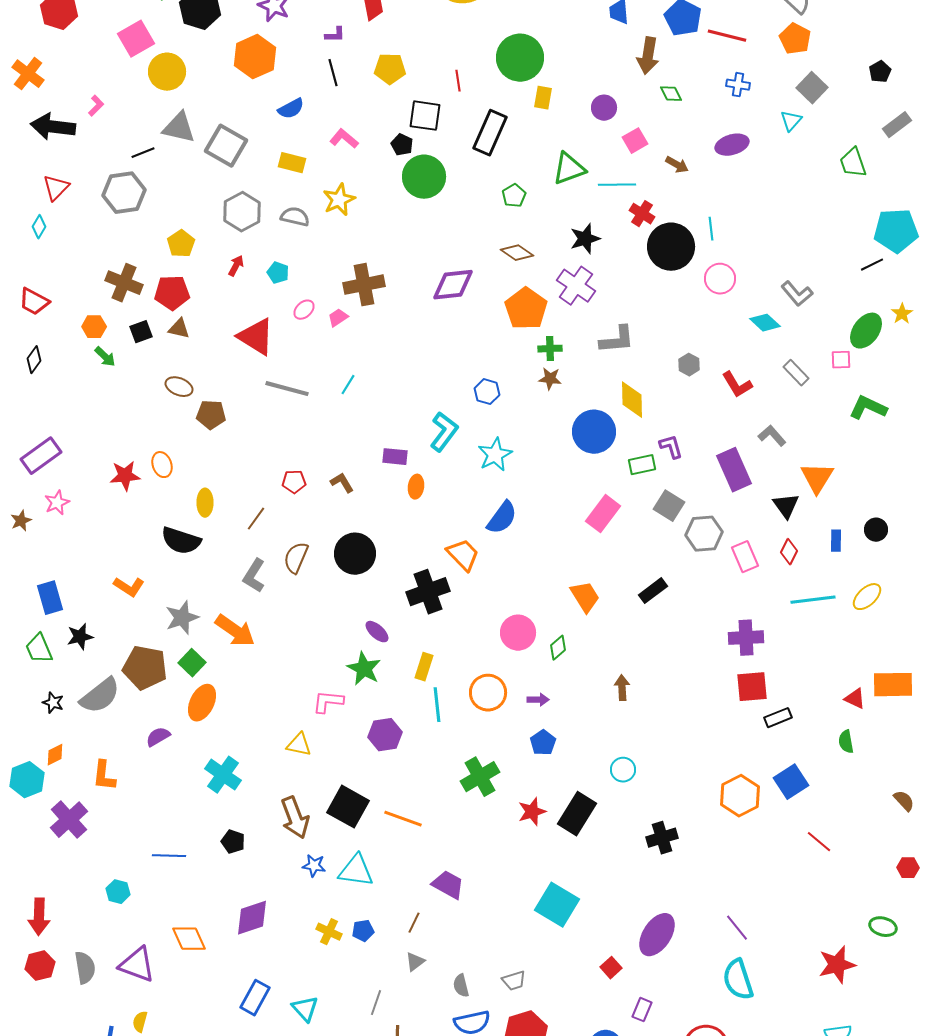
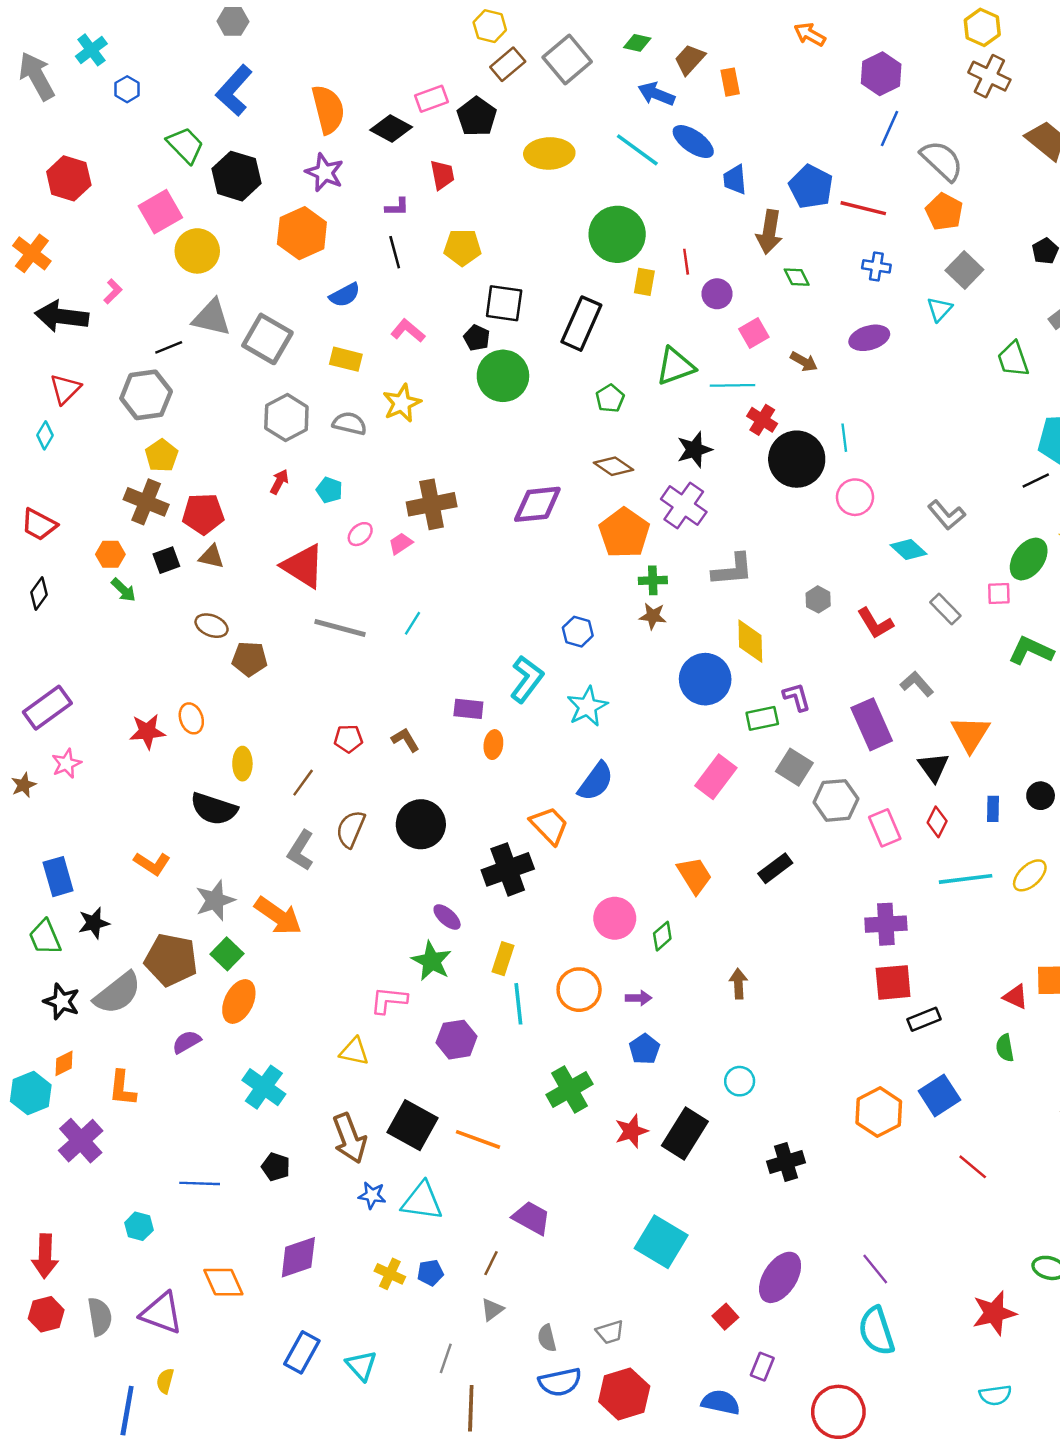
red line: (458, 81) -> (686, 262), moved
yellow pentagon: (181, 244) -> (162, 456), moved
black star: (53, 703) -> (62, 1001), size x1.4

